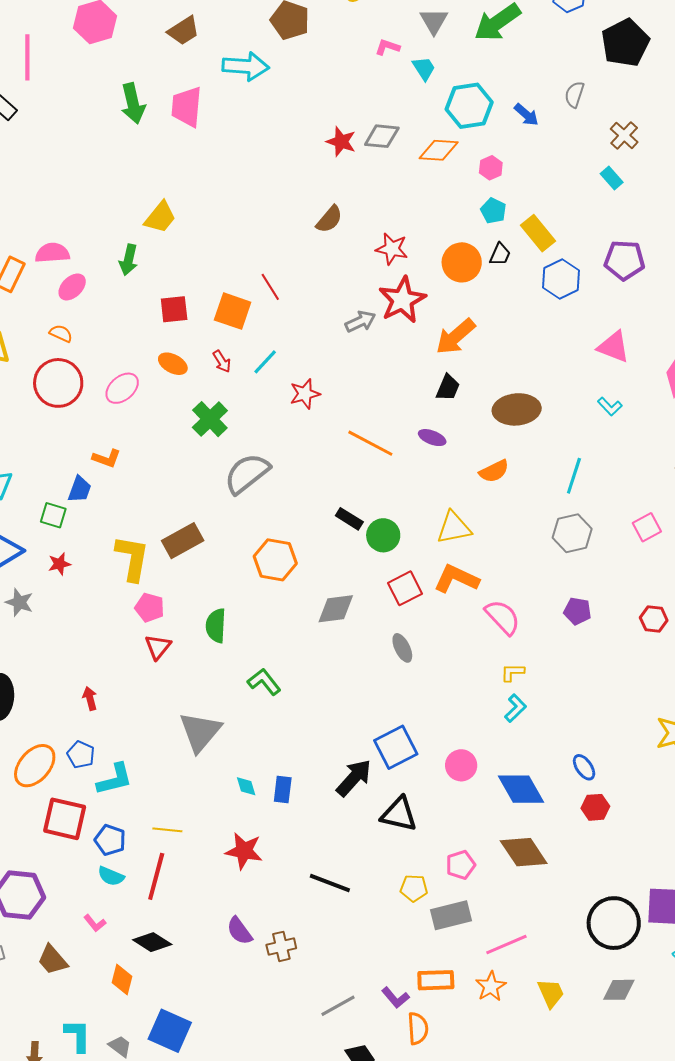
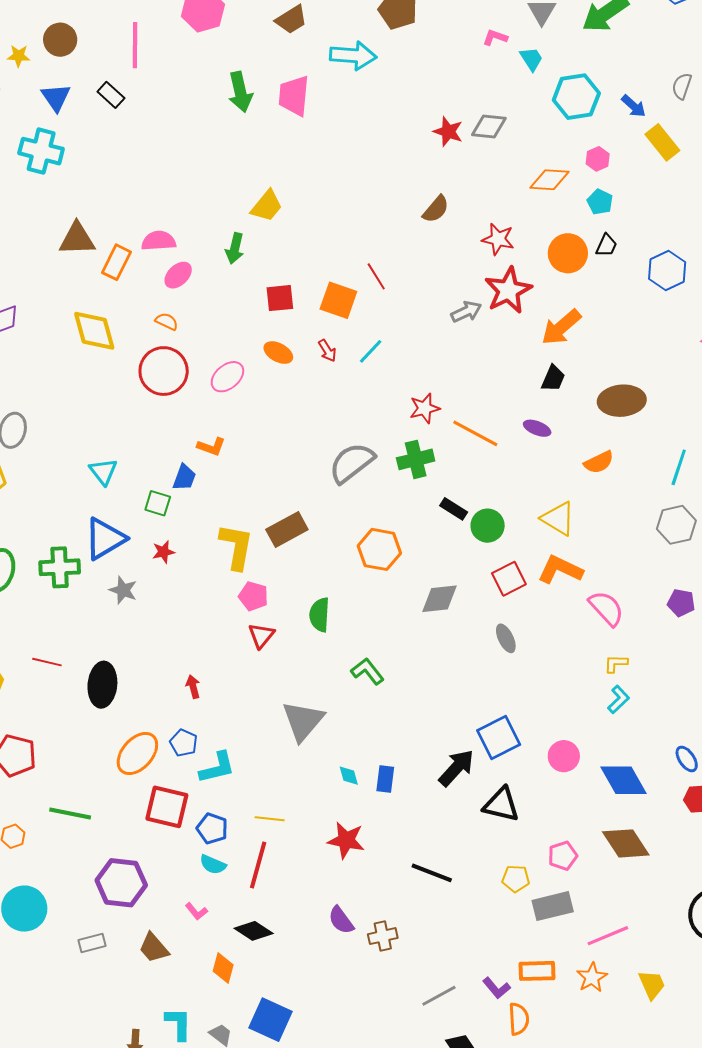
orange diamond: (439, 150) -> (549, 180), moved
yellow rectangle: (538, 233) -> (662, 142), moved
red star: (305, 394) -> (425, 408), moved
green cross: (210, 419) -> (416, 459), moved, turned 30
yellow triangle: (454, 528) -> (558, 519), turned 42

